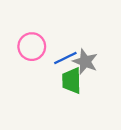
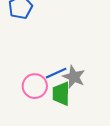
pink circle: (32, 47) -> (35, 86), moved

